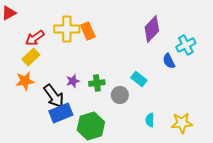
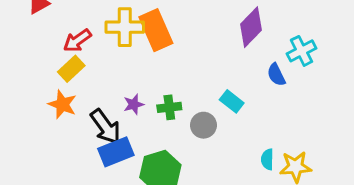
orange rectangle: (88, 31) -> (156, 30), size x1.5
orange star: (25, 81) -> (62, 104), turned 30
cyan semicircle: (150, 120) -> (267, 159), moved

